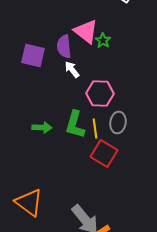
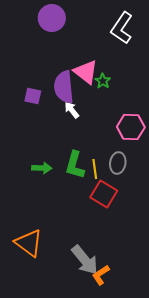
purple semicircle: (64, 47) -> (64, 87), size x1.4
purple square: (33, 56) -> (33, 96), size x0.7
pink hexagon: (100, 94) -> (131, 127), moved

